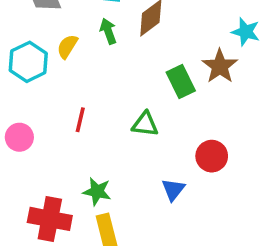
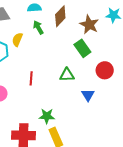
brown star: (220, 66) -> (89, 25), moved
red circle: (212, 156) -> (105, 70), moved
blue triangle: (173, 190) -> (88, 95), moved

